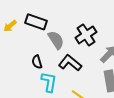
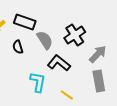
black semicircle: (37, 62) -> (18, 47), moved

